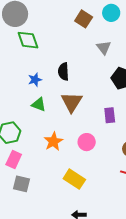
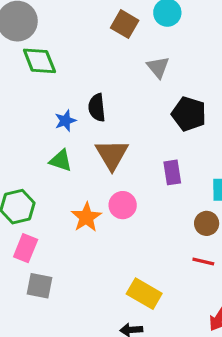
blue star: (35, 80) -> (65, 121), moved
pink circle: (87, 142) -> (123, 205), moved
yellow rectangle: (74, 179) -> (144, 294), moved

